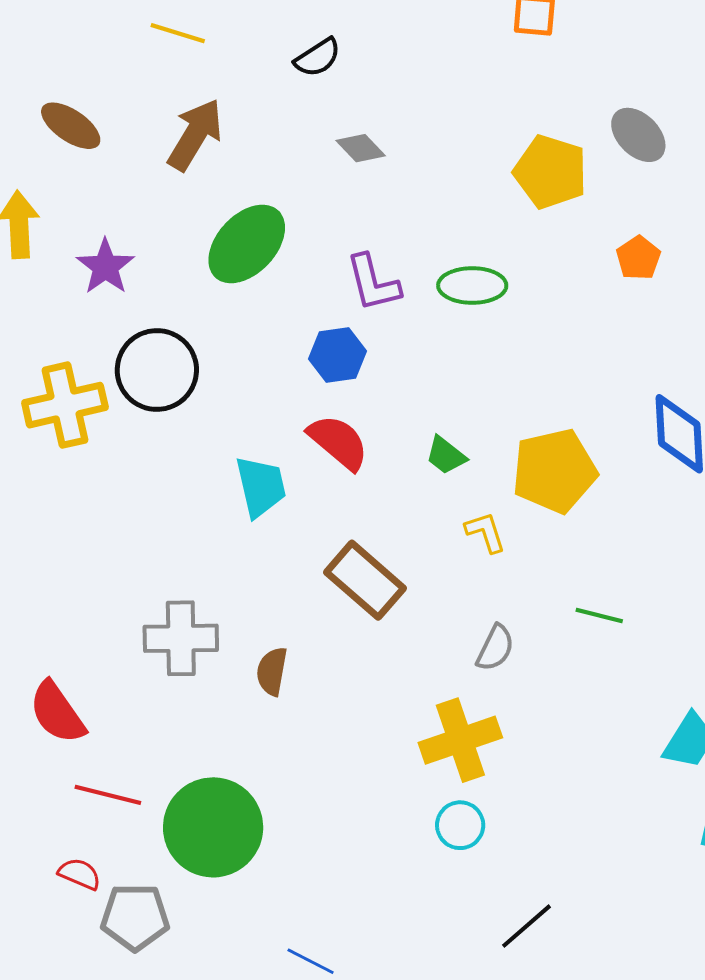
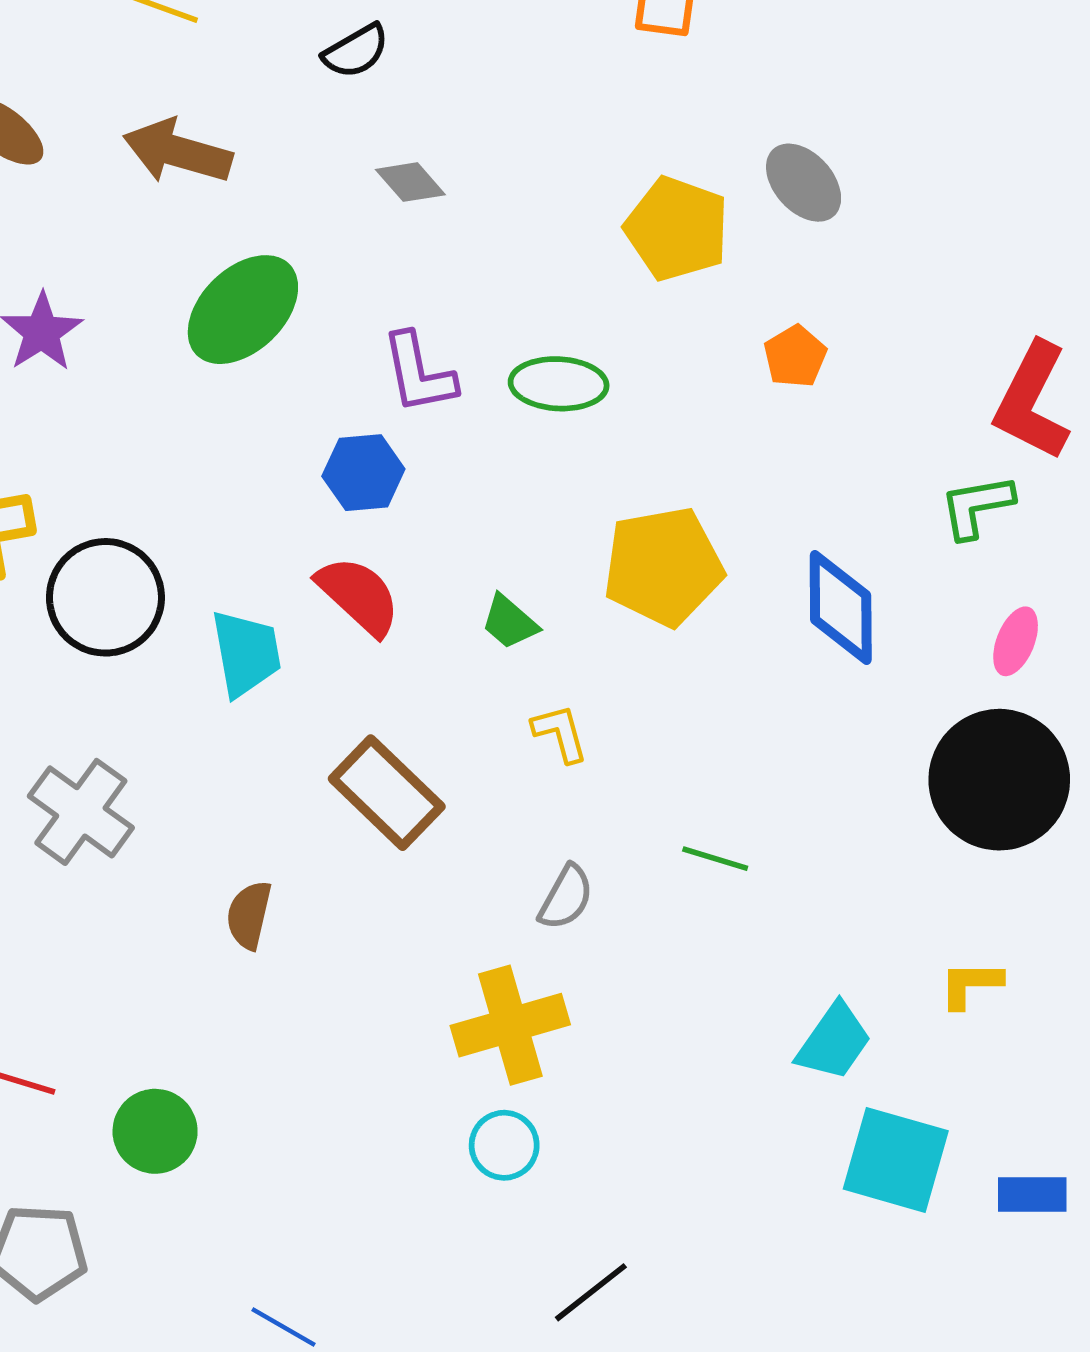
brown arrow: (195, 135) -> (178, 152), turned -108
black circle: (157, 370) -> (105, 597), moved
yellow pentagon: (554, 471) -> (663, 566), moved
gray cross: (181, 638) -> (81, 812), moved, turned 34
green circle: (213, 827) -> (155, 1131), size x0.6

